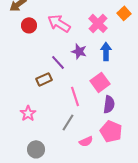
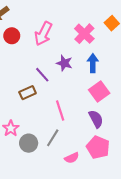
pink arrow: (59, 23) -> (43, 34), turned -95
pink square: (100, 82) -> (99, 92), moved
purple semicircle: (109, 104) -> (96, 119), turned -36
gray circle: (36, 149) -> (29, 143), moved

